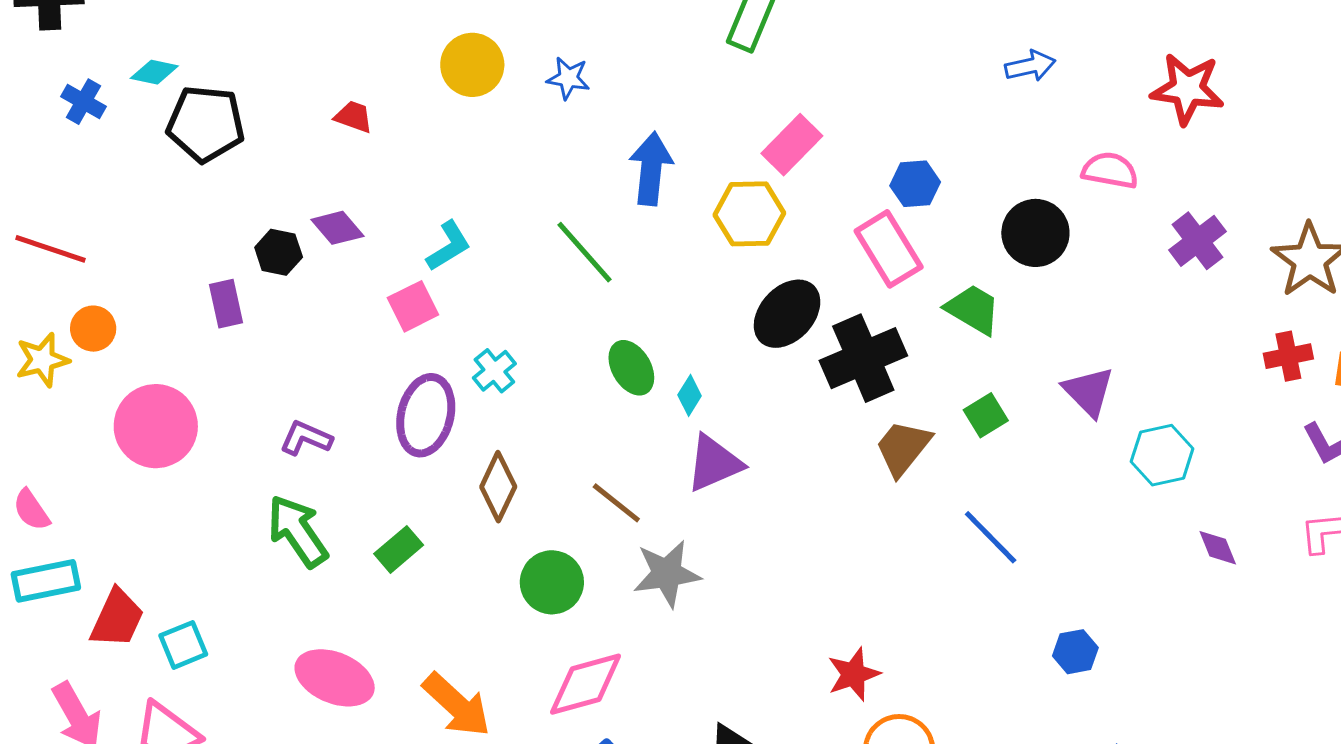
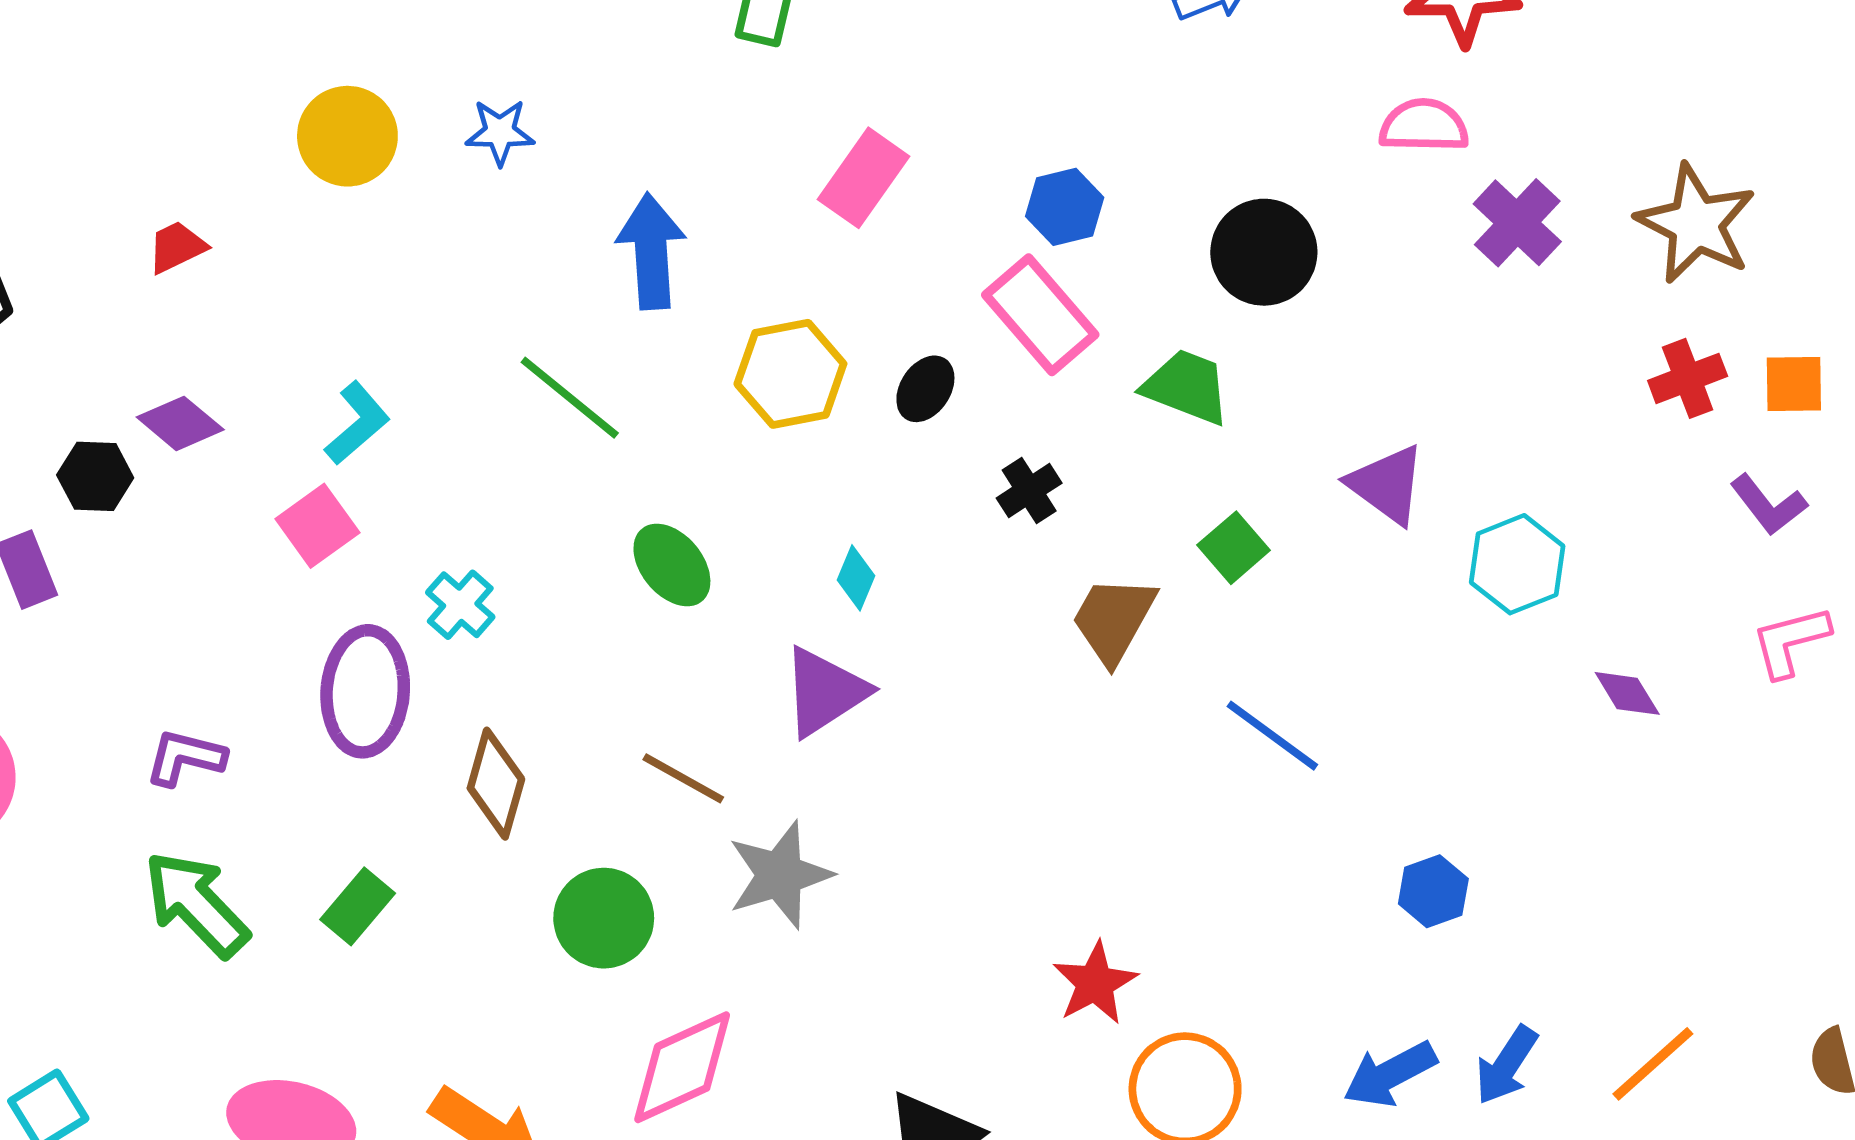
red trapezoid: (354, 117) -> (177, 247), turned -36
pink semicircle: (1110, 170) -> (1424, 126), moved
yellow hexagon: (749, 214) -> (790, 374), moved
black ellipse: (787, 314) -> (925, 389), moved, size x0.6
black cross: (863, 358) -> (1029, 491), size x0.5
cyan diamond: (690, 395) -> (856, 578), moved

